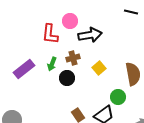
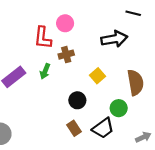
black arrow: (90, 35) -> (114, 39), moved
brown cross: (73, 58) -> (66, 55), moved
black circle: (67, 78) -> (77, 100), moved

